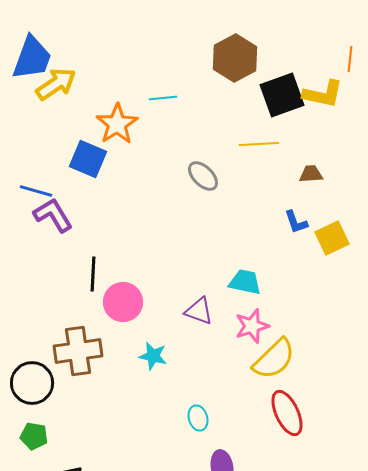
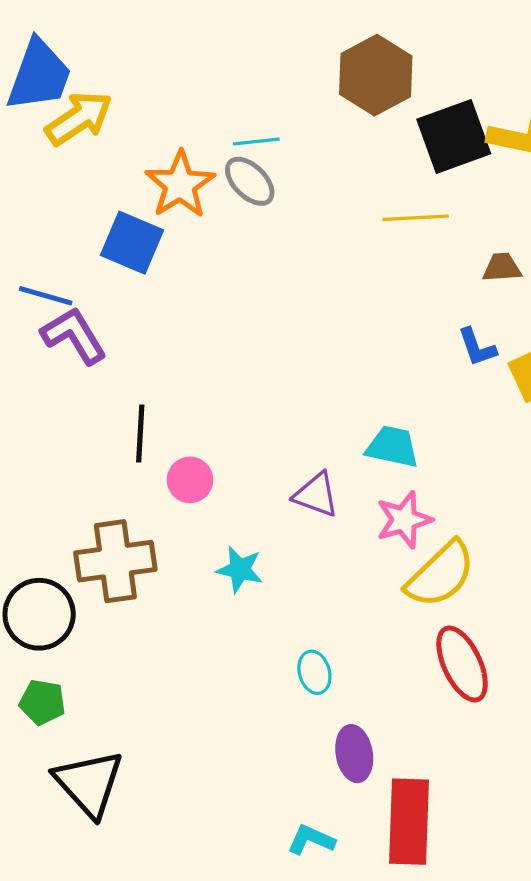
gray ellipse: (203, 176) -> (250, 181), moved
pink circle: (123, 302) -> (190, 480), size x0.7

